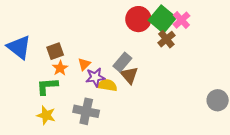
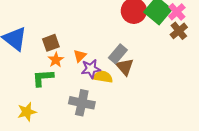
brown cross: (166, 39) -> (179, 31), moved
yellow star: (46, 115) -> (27, 112), moved, turned -30

